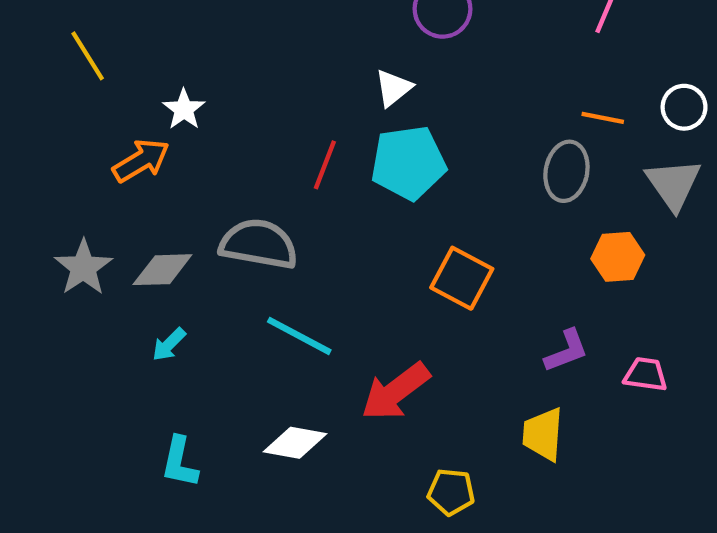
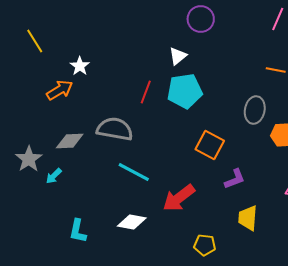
gray ellipse: (566, 171) -> (255, 110), moved
gray star: (83, 268) -> (29, 159), moved
cyan arrow: (169, 344) -> (54, 176), moved
purple L-shape: (566, 351) -> (235, 179), moved

